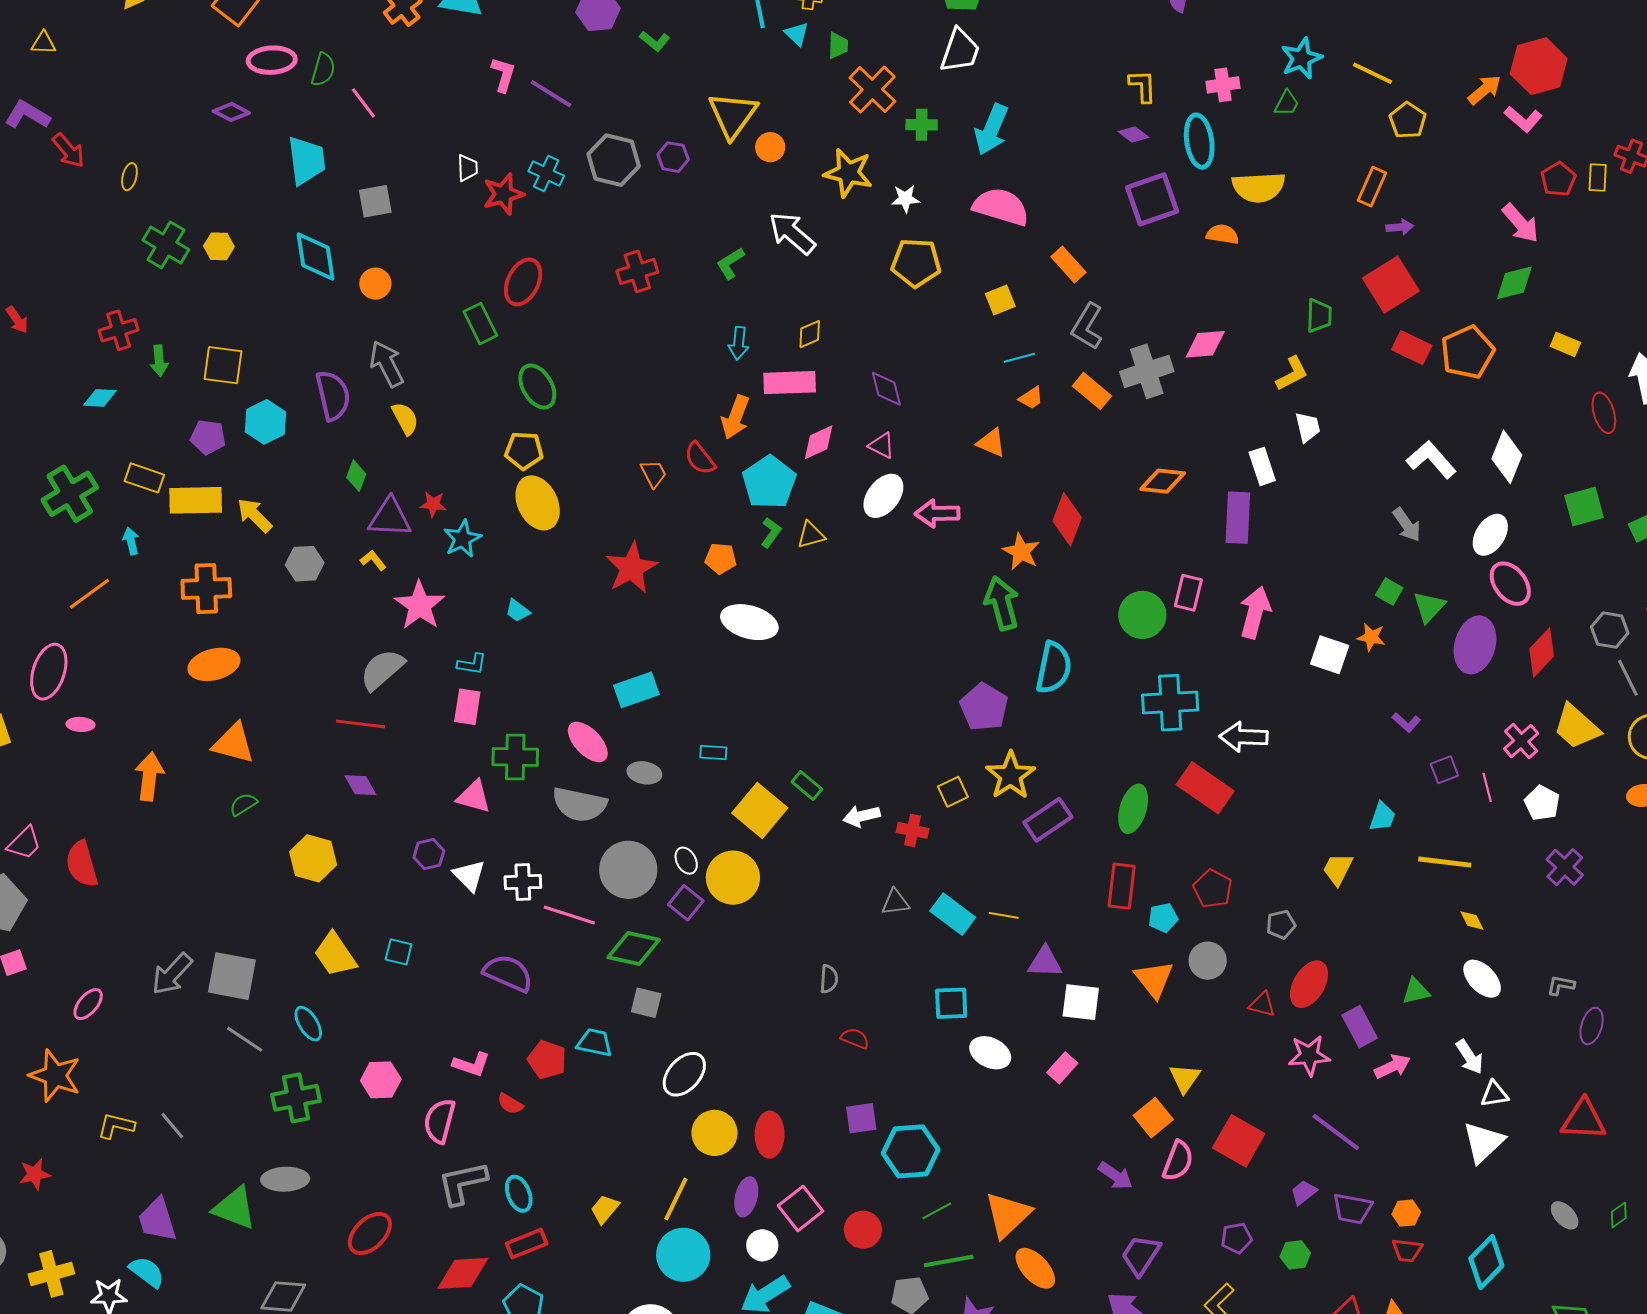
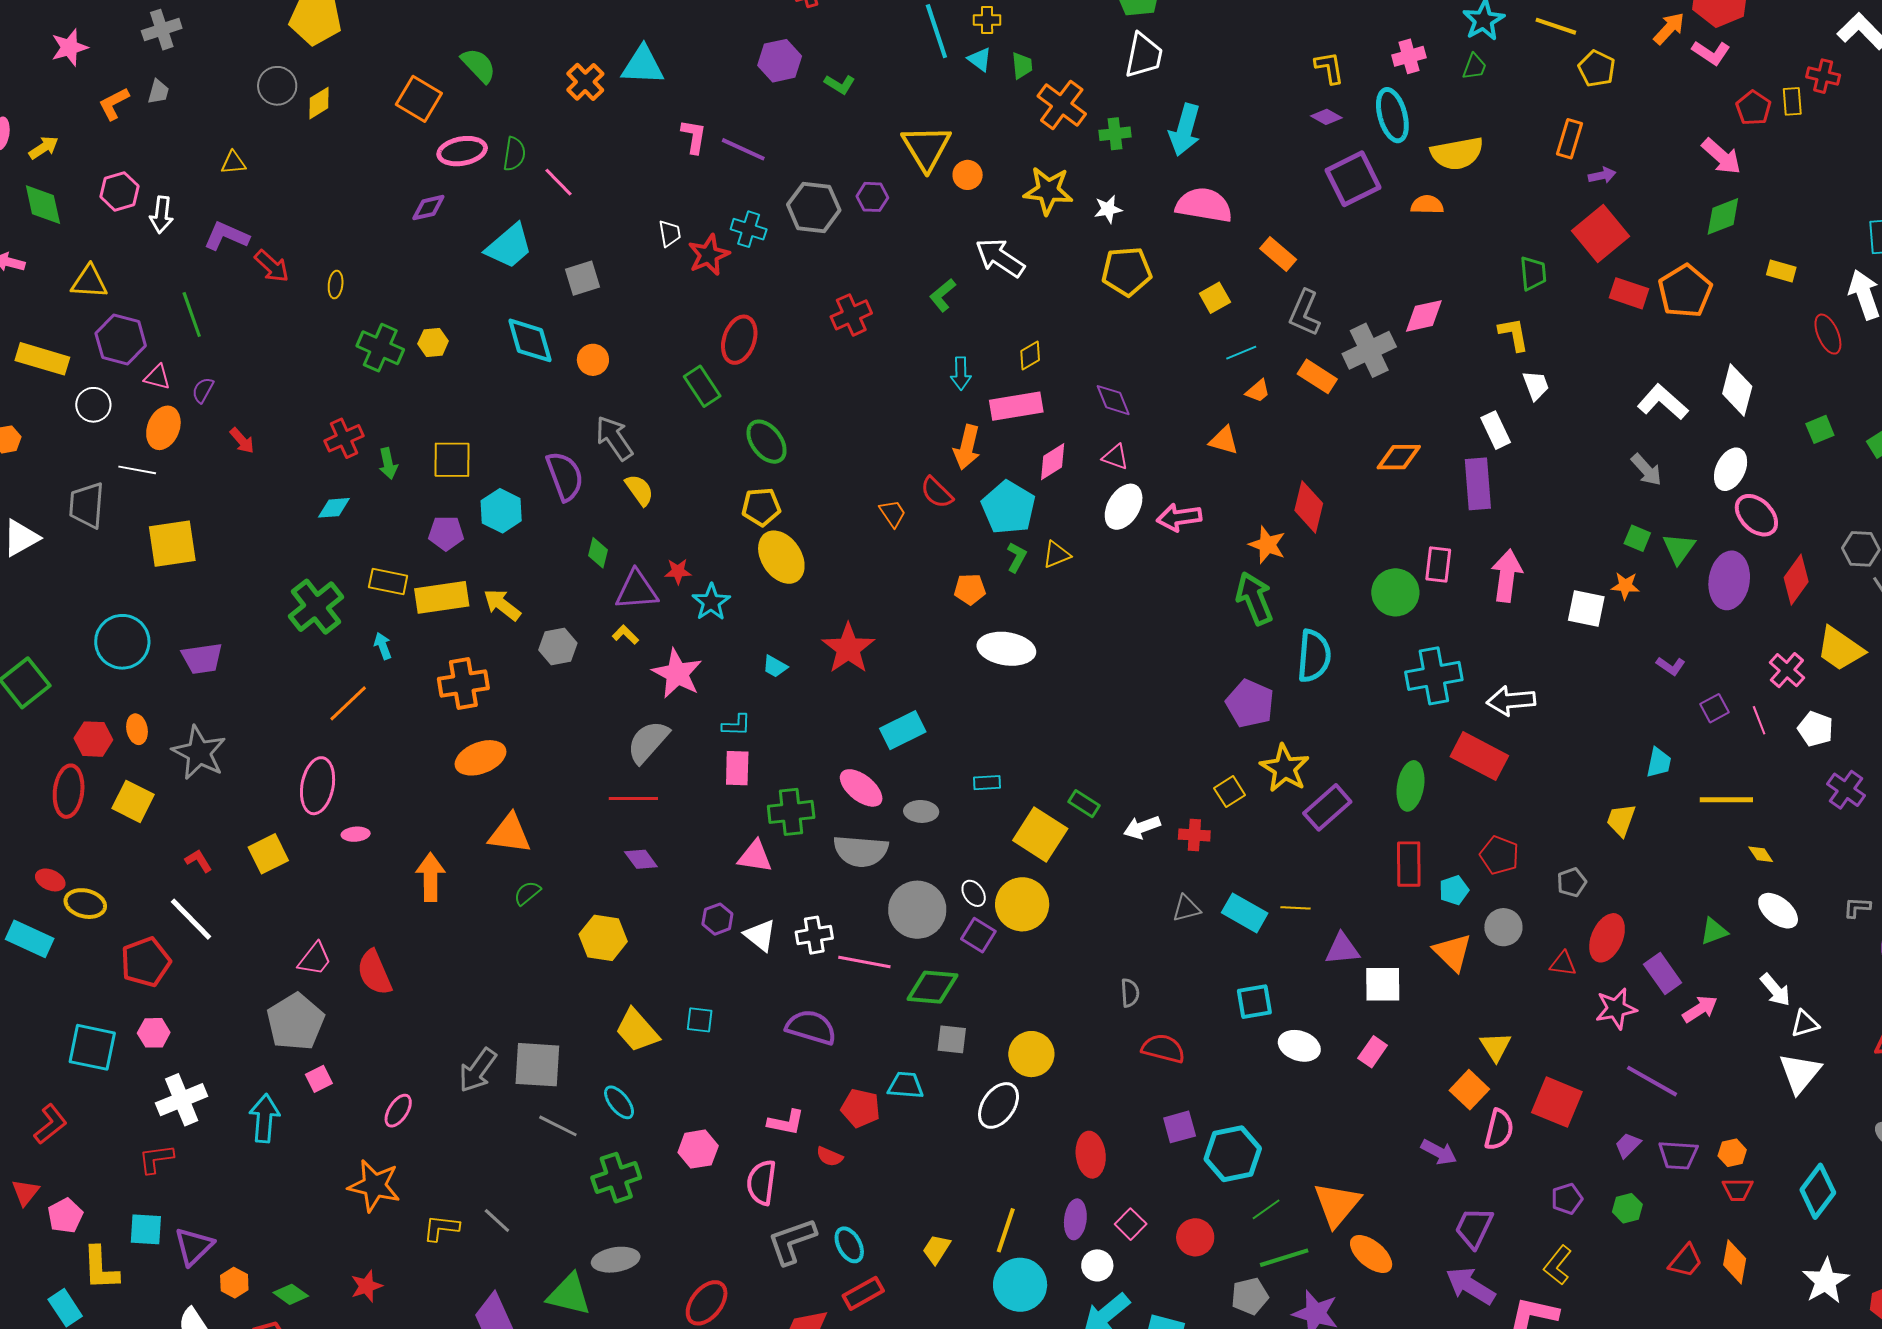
purple diamond: (231, 112) -> (428, 208), turned -33
cyan trapezoid: (306, 160) -> (509, 246), turned 64
yellow L-shape: (1292, 374) -> (1514, 334), turned -66
green square: (1584, 507) -> (1820, 429), size x0.7
red star: (631, 568) -> (848, 648), moved
red semicircle: (855, 1038) -> (1163, 1049), size x1.5
yellow circle: (715, 1133) -> (1031, 1054), moved
pink square: (800, 1208) -> (1131, 1224), size x0.7

